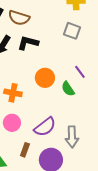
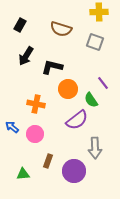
brown semicircle: (19, 18) -> (61, 29), moved
black L-shape: (28, 43) -> (52, 67), moved
purple semicircle: (45, 127) -> (77, 120), moved

